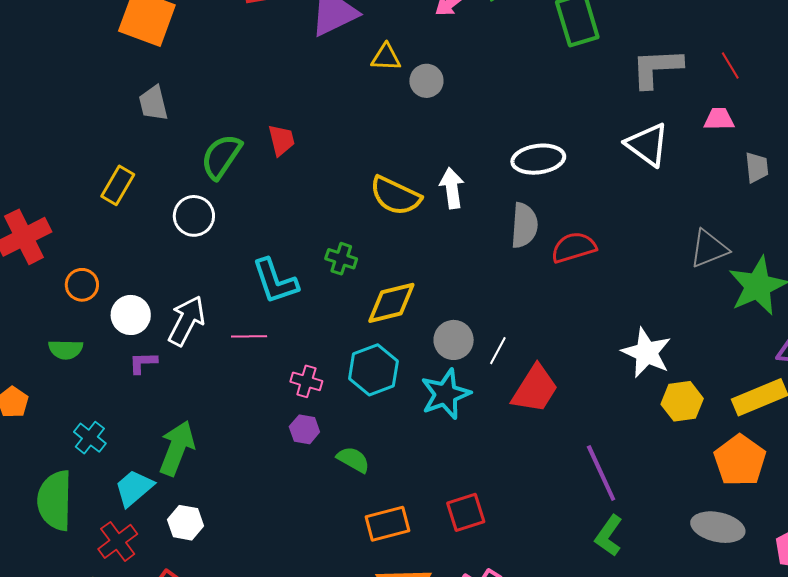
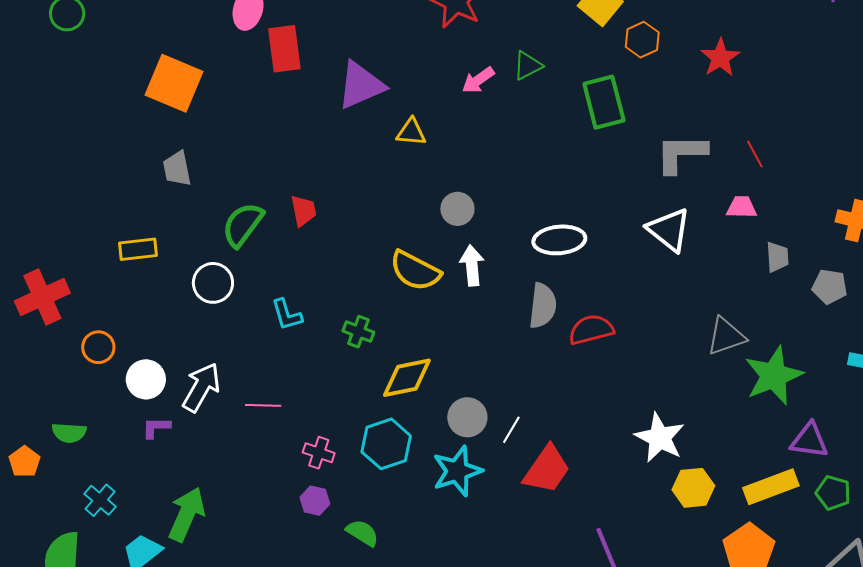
gray circle: (426, 81) -> (457, 209), moved
yellow rectangle: (118, 185) -> (138, 249), turned 51
cyan L-shape: (275, 281) -> (287, 315), moved, size x0.7
green semicircle: (66, 349) -> (69, 433), moved

